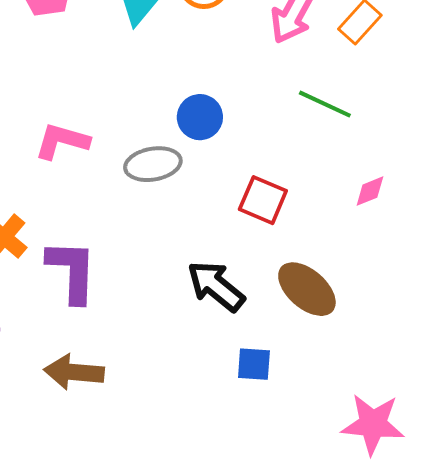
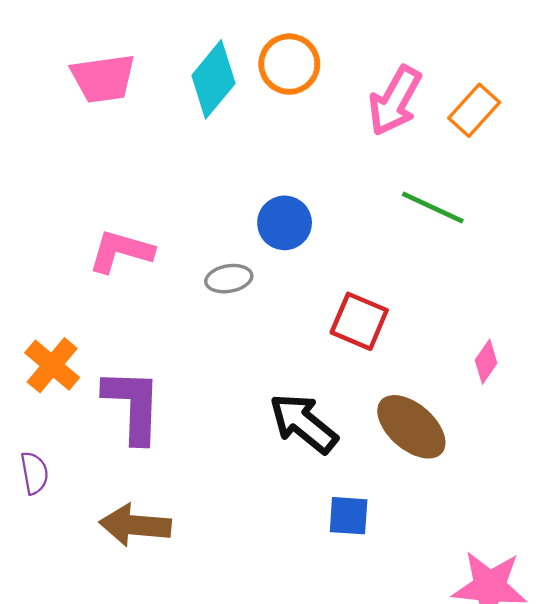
gray ellipse: (153, 164) -> (229, 279), size x0.7
pink diamond: (370, 191) -> (486, 362), moved, turned -33

